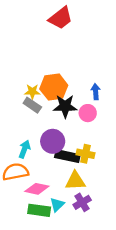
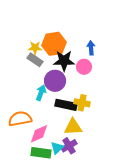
purple circle: (53, 141) -> (55, 81), moved
cyan arrow: (24, 149) -> (41, 93), moved
pink diamond: (37, 189) -> (39, 134), turned -35
purple cross: (82, 202) -> (69, 146), moved

